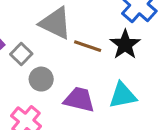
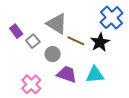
gray circle: (41, 79) -> (53, 54), moved

